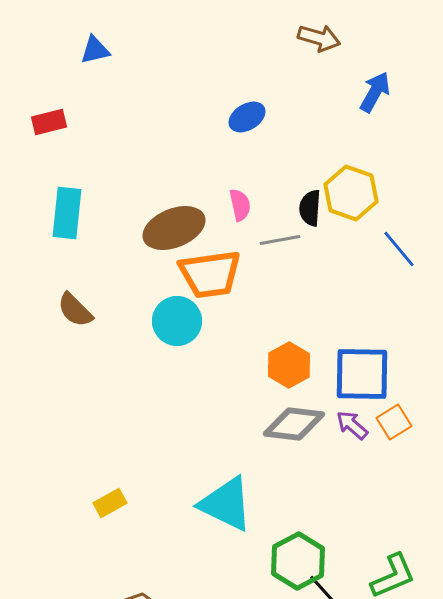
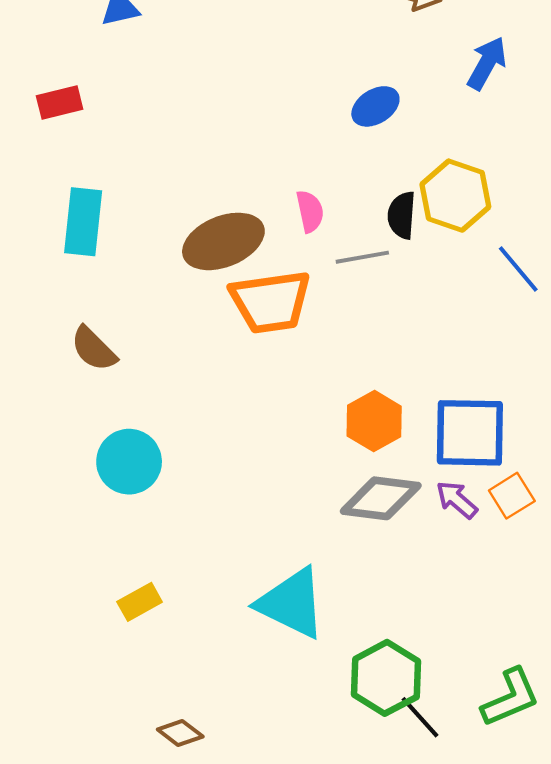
blue ellipse: (247, 117) -> (375, 106), moved
cyan circle: (177, 321) -> (129, 462), moved

